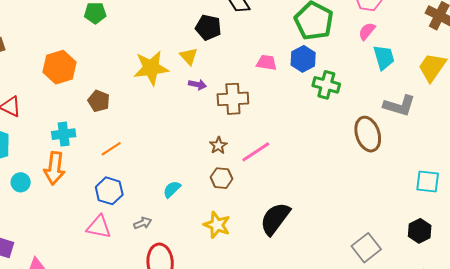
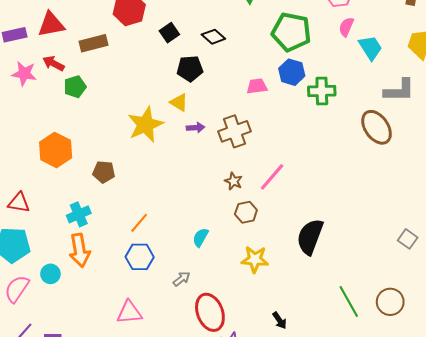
orange line: (111, 149) -> (139, 223), moved
pink triangle: (99, 227) -> (129, 312), moved
gray square: (366, 248) -> (408, 239), size x0.7

